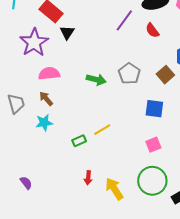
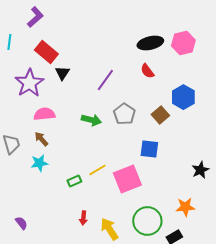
purple line: (124, 20) -> (105, 80), moved
pink square: (153, 145) -> (127, 179), moved, size x1.8

